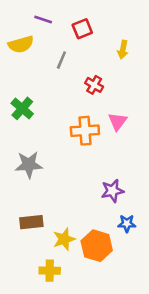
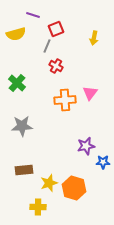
red square: (82, 29) -> (56, 29), moved
red cross: (94, 85) -> (56, 66), moved
blue star: (127, 223) -> (103, 162), moved

